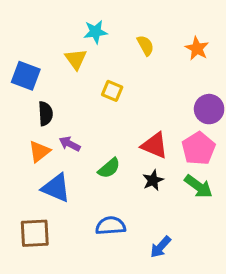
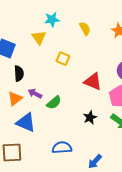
red triangle: (155, 145) -> (93, 82), moved
green semicircle: (109, 168) -> (54, 103), moved

